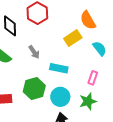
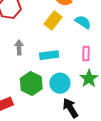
gray arrow: (34, 52) -> (19, 47), turned -128

